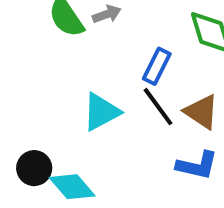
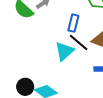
cyan triangle: (101, 112) -> (64, 51), moved

